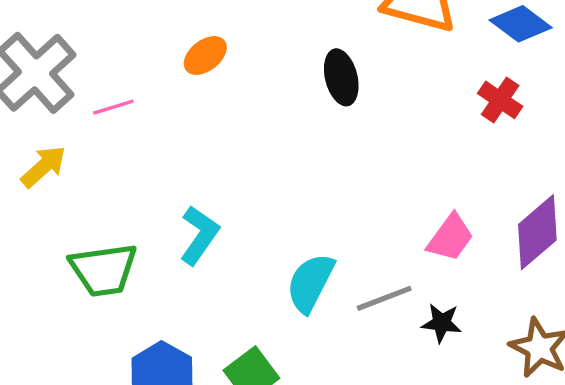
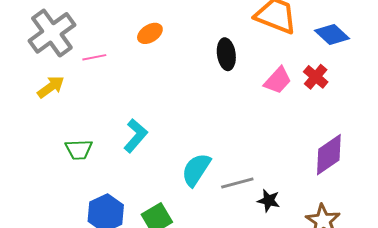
pink trapezoid: (450, 238) -> (278, 80), moved
green trapezoid: (104, 270) -> (79, 150), size x0.7

